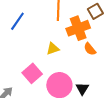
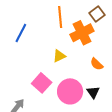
orange semicircle: (90, 49) -> (97, 64), moved

